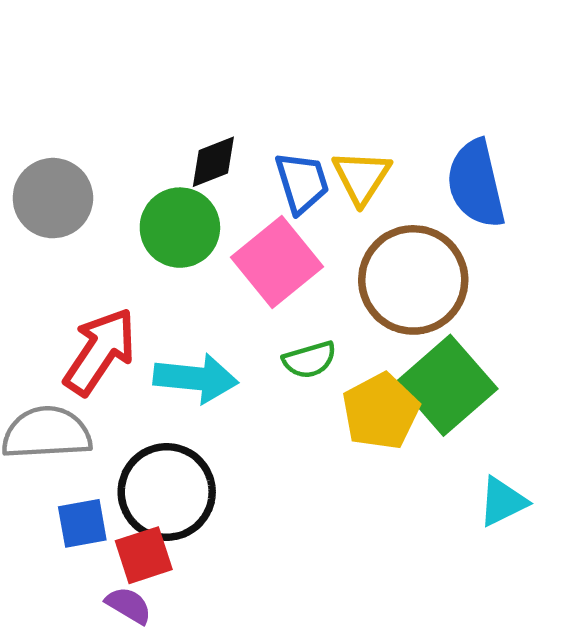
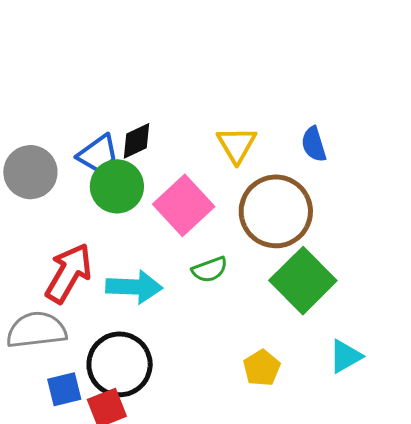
blue trapezoid: (302, 183) -> (98, 154), moved, turned 75
blue semicircle: (476, 184) -> (314, 144), size x0.6
yellow pentagon: (381, 411) -> (262, 368), moved, size x0.7

